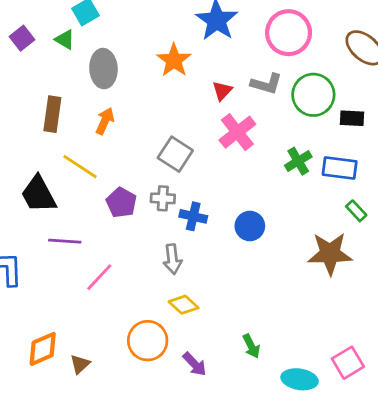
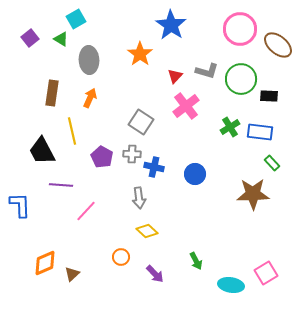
pink circle: (289, 33) -> (240, 29), moved
yellow line: (80, 167) -> (72, 131), turned 44
orange circle: (148, 341) -> (121, 257), size x0.6

